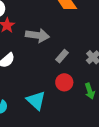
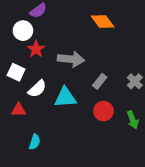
cyan triangle: (36, 100) -> (65, 98), moved, turned -45

